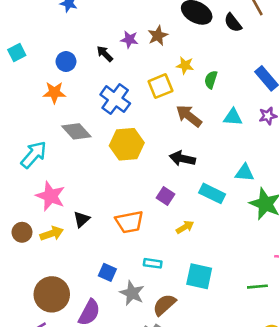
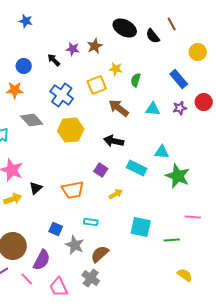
cyan square: (199, 276) -> (141, 227), moved

